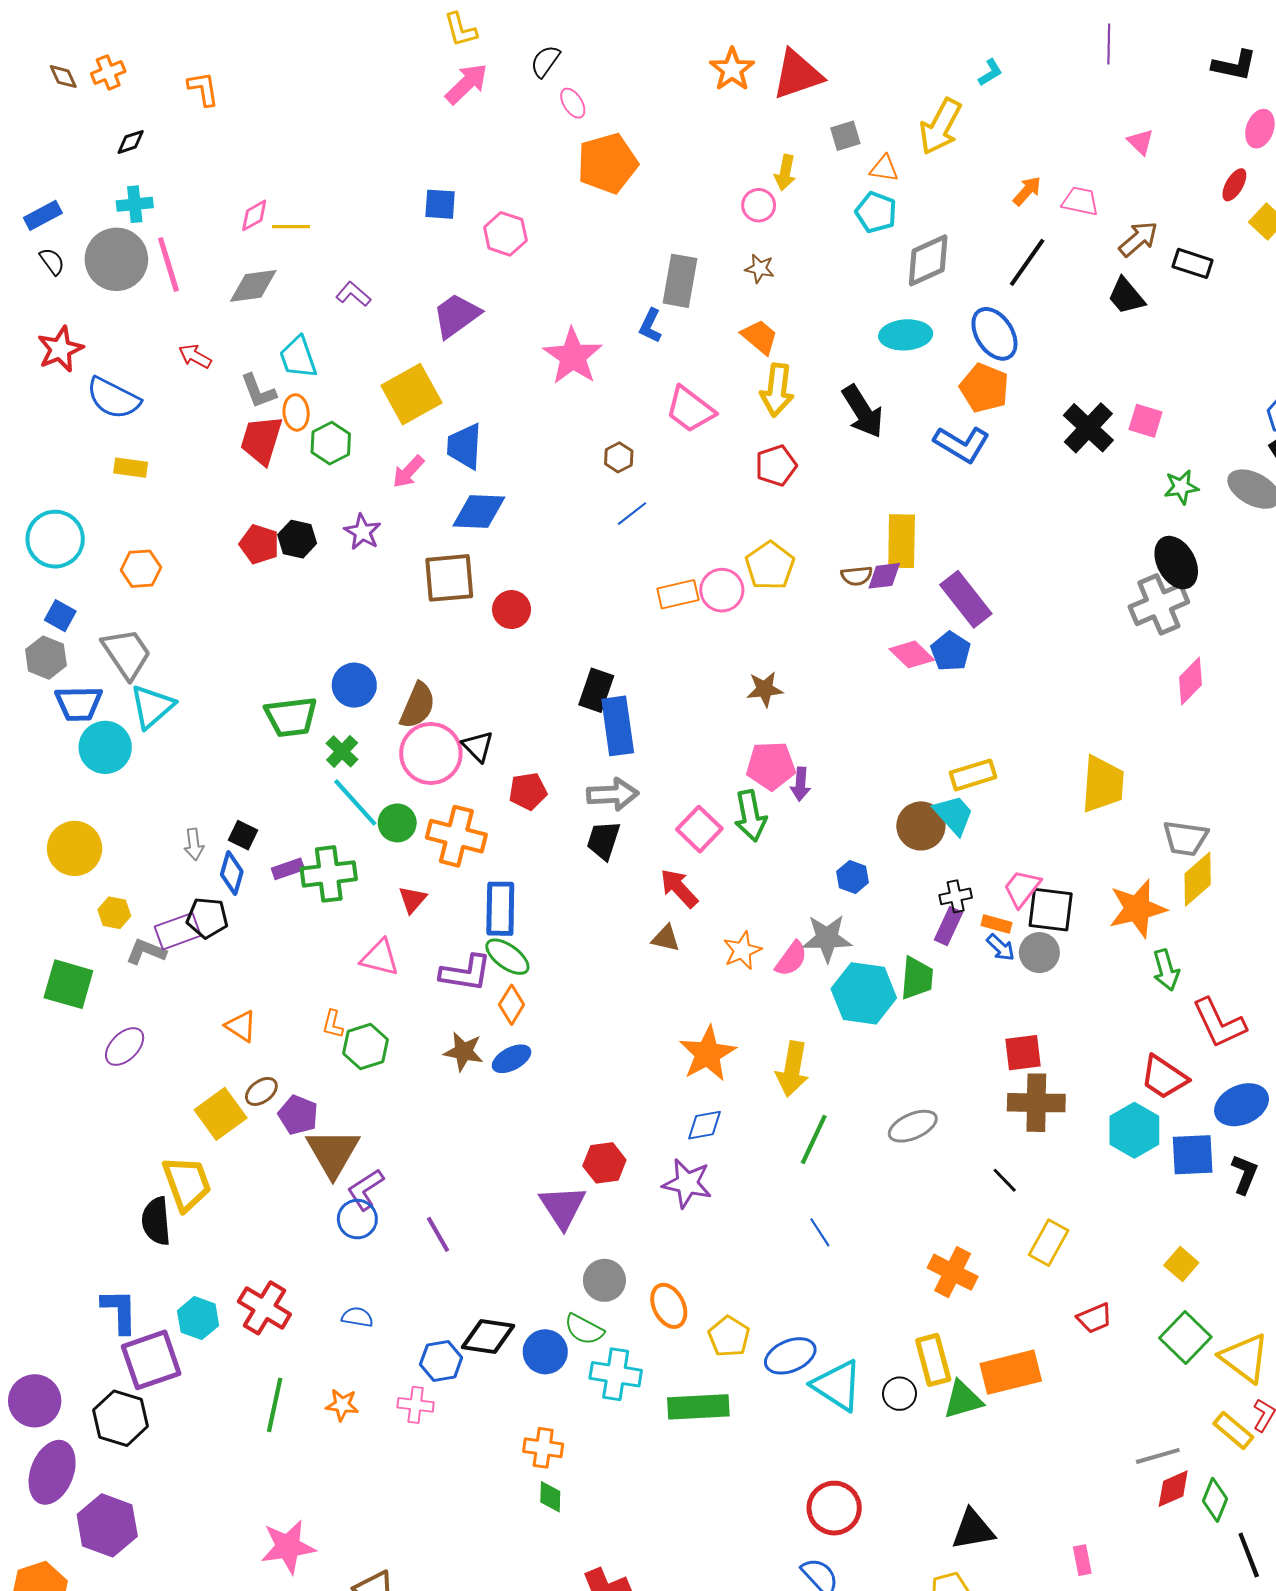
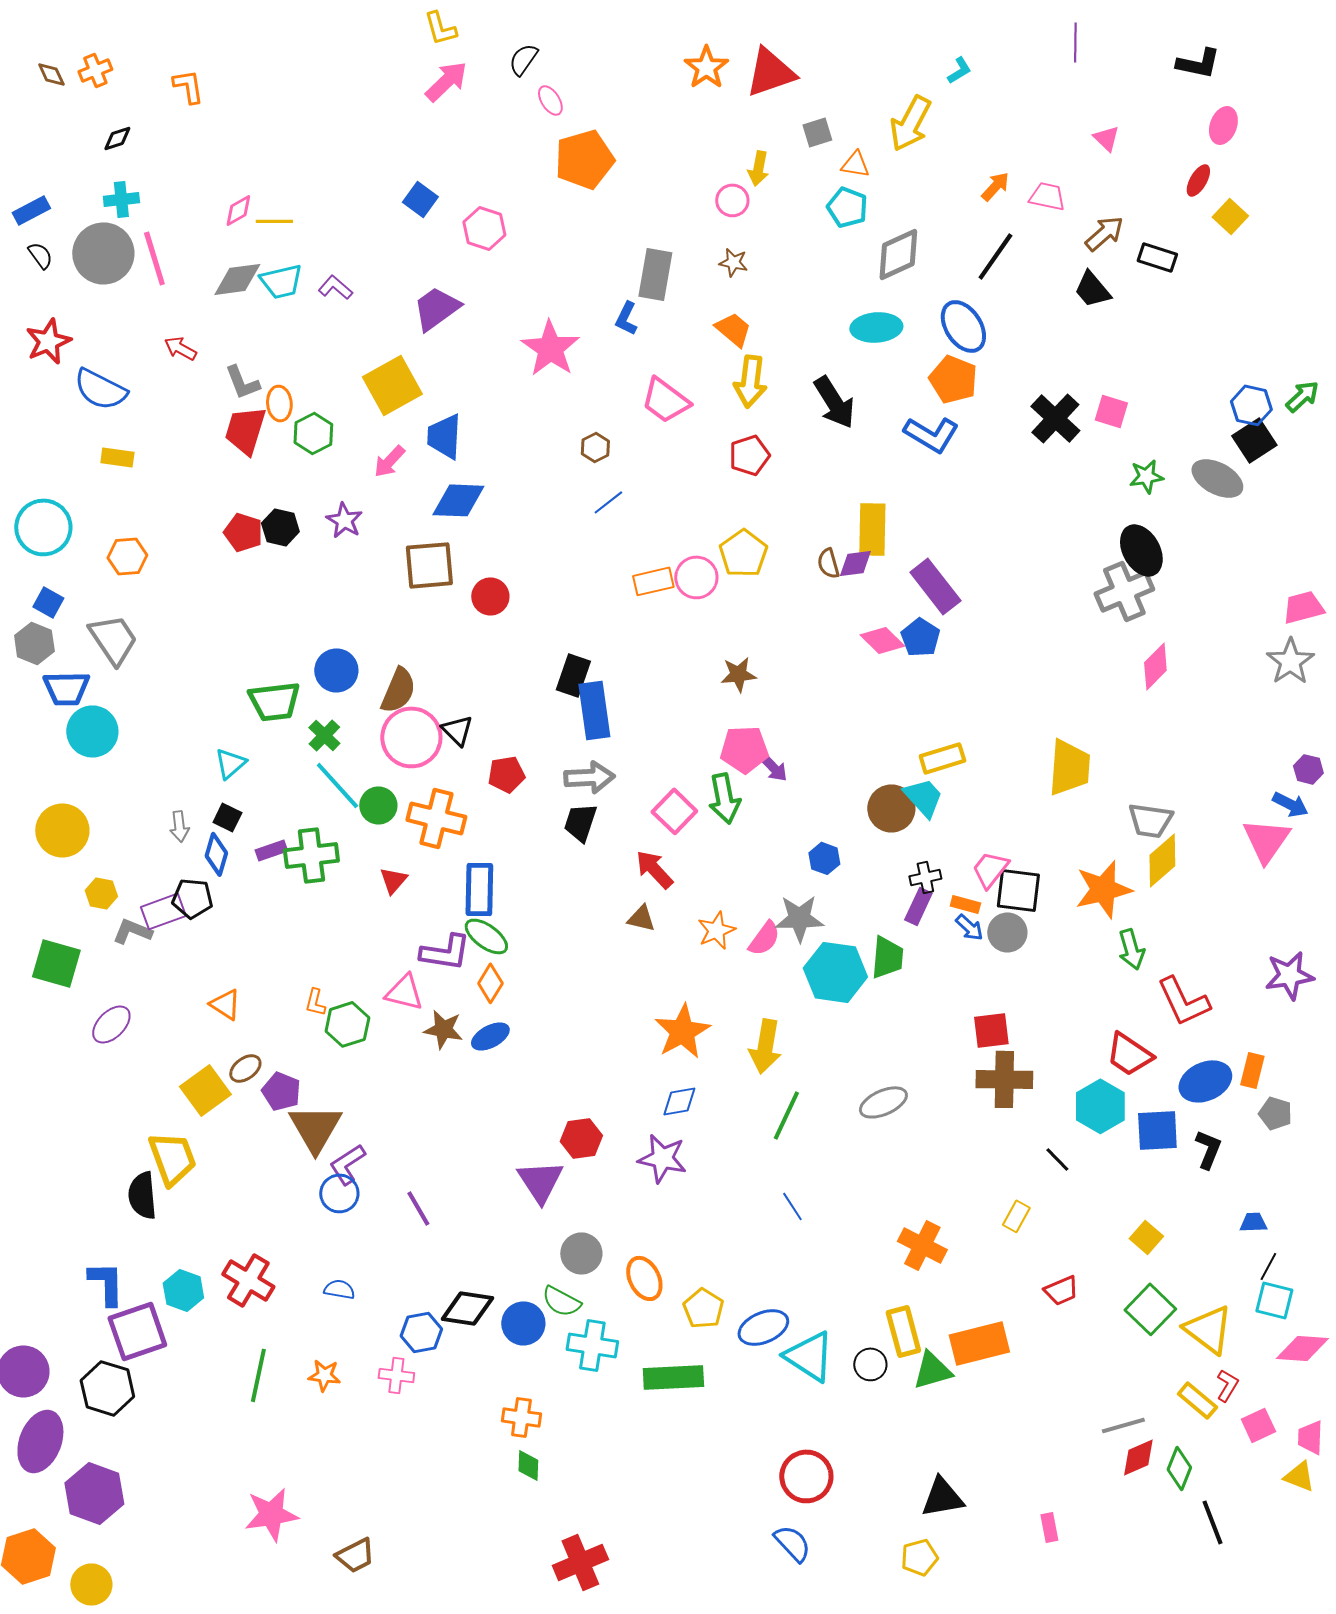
blue square: (440, 204) -> (420, 199), turned 32
cyan trapezoid: (298, 357) -> (281, 281), moved, turned -84
brown semicircle: (857, 576) -> (828, 563), turned 80
cyan triangle: (152, 707) -> (230, 763), moved, size x0.7
purple arrow: (800, 784) -> (773, 767), turned -48
pink triangle: (380, 958) -> (404, 992), moved
black line: (1005, 1180) -> (1057, 1159), moved
yellow rectangle: (1049, 1243) -> (1016, 1216), size x0.7

